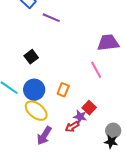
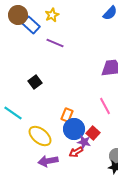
pink line: (96, 70) -> (105, 106), moved
blue circle: (34, 90) -> (74, 129), moved
purple arrow: (44, 136) -> (48, 161), turned 48

